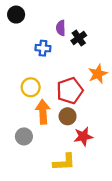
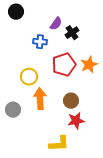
purple semicircle: (61, 28) -> (56, 24), turned -144
red pentagon: (70, 91) -> (64, 65), moved
brown circle: (68, 116) -> (71, 101), moved
gray circle: (24, 136) -> (13, 110), moved

